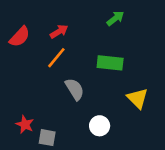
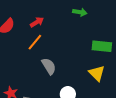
green arrow: (115, 18) -> (80, 12), turned 48
green rectangle: (110, 63) -> (102, 46), moved

